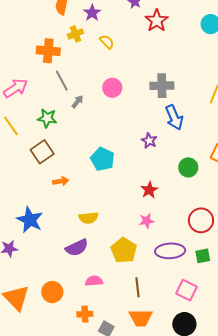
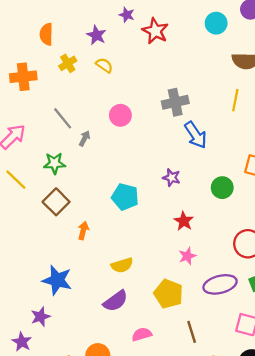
purple star: (92, 13) -> (96, 35), moved
orange cross: (48, 51) -> (23, 77), moved
purple star: (149, 141) -> (171, 178), moved
orange arrow: (61, 181) -> (83, 231), turned -56

